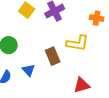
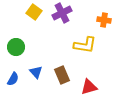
brown rectangle: (53, 56) -> (62, 75), moved

